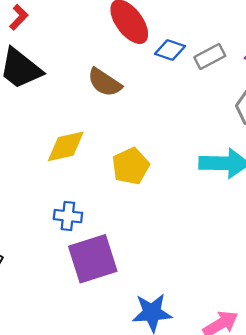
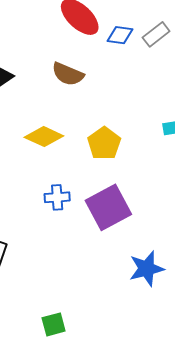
yellow diamond: (66, 146) -> (44, 137), turned 48
purple square: (93, 259) -> (108, 207), moved

